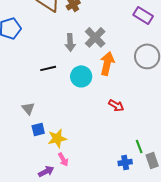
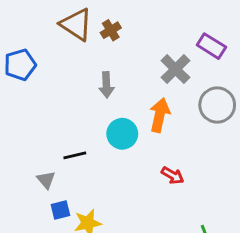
gray cross: (95, 37) -> (175, 69), moved
black line: (48, 68) -> (75, 155), moved

